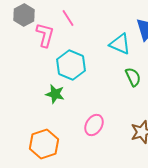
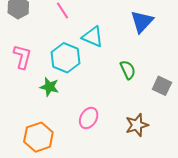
pink L-shape: (45, 35) -> (22, 57), moved
cyan triangle: (120, 44) -> (93, 37), moved

